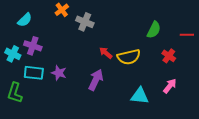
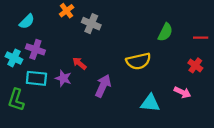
red arrow: (106, 53) -> (79, 63), moved
red cross: (169, 56) -> (195, 65), moved
pink arrow: (170, 86) -> (182, 92), turned 77

